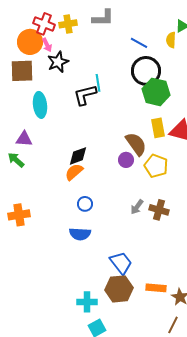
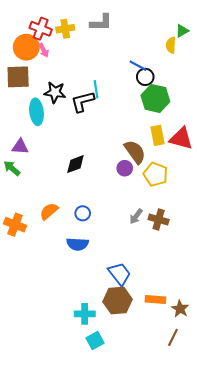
blue line: (139, 43) -> (138, 66), moved
black star: (58, 62) -> (55, 92), moved, turned 30
black circle: (146, 71) -> (145, 77), size x0.6
orange semicircle: (74, 172) -> (49, 211), moved
orange cross: (19, 215) -> (15, 225), turned 30

